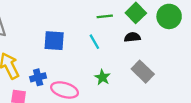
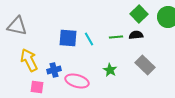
green line: (105, 16) -> (116, 37), moved
cyan line: (94, 42) -> (89, 39), moved

